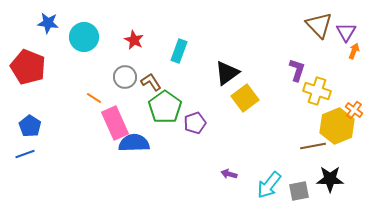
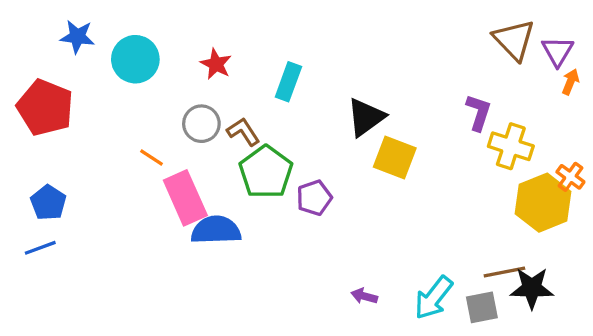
yellow square: (245, 98) -> (395, 158), turned -32
brown line: (313, 146) -> (504, 272), moved
purple arrow: (229, 174) -> (364, 296), moved

